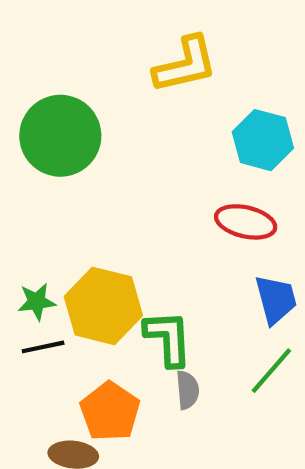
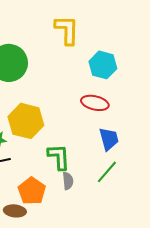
yellow L-shape: (185, 65) -> (67, 30), turned -76
yellow hexagon: (103, 306) -> (26, 121), moved

